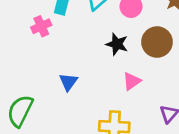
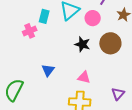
pink triangle: (132, 81) -> (84, 77), moved, turned 48

